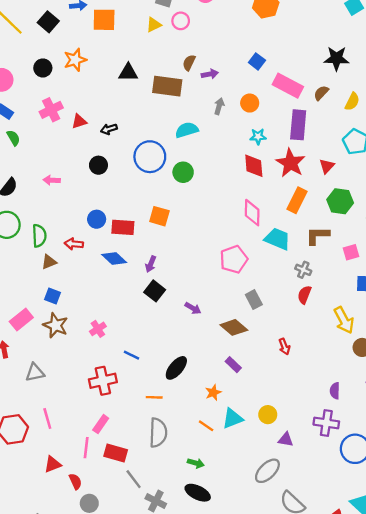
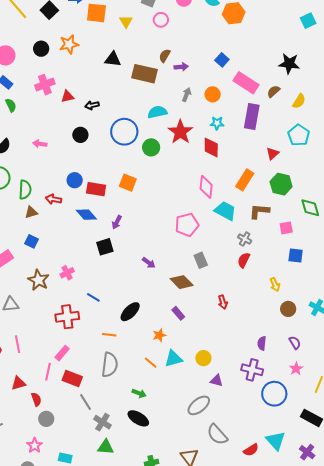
yellow triangle: (154, 25) -> (126, 22), moved, turned -40
red star: (290, 163) -> (180, 132), moved
black square: (155, 291) -> (105, 247), moved, turned 30
yellow arrow: (344, 320) -> (275, 285), size x0.6
brown star: (56, 325) -> (38, 280), moved

